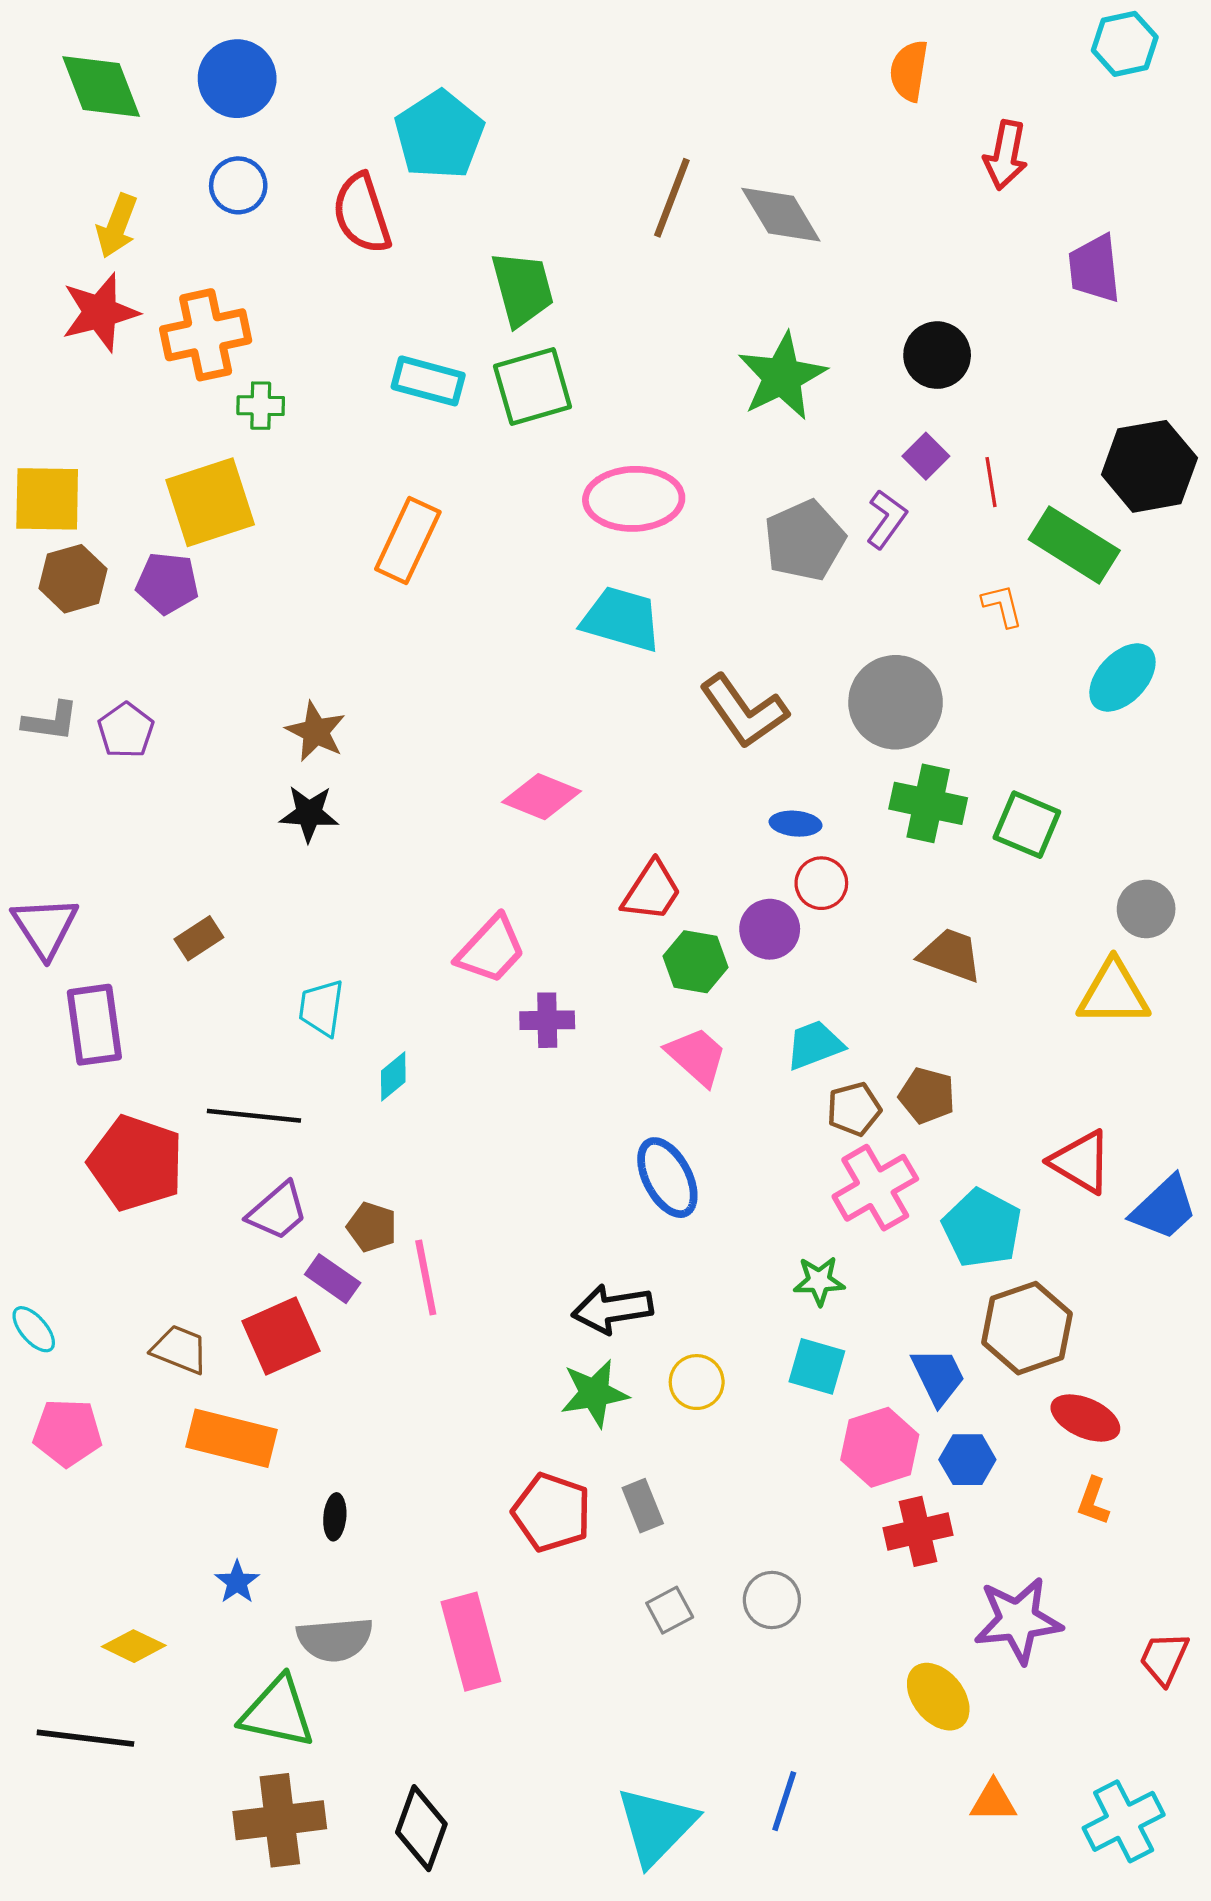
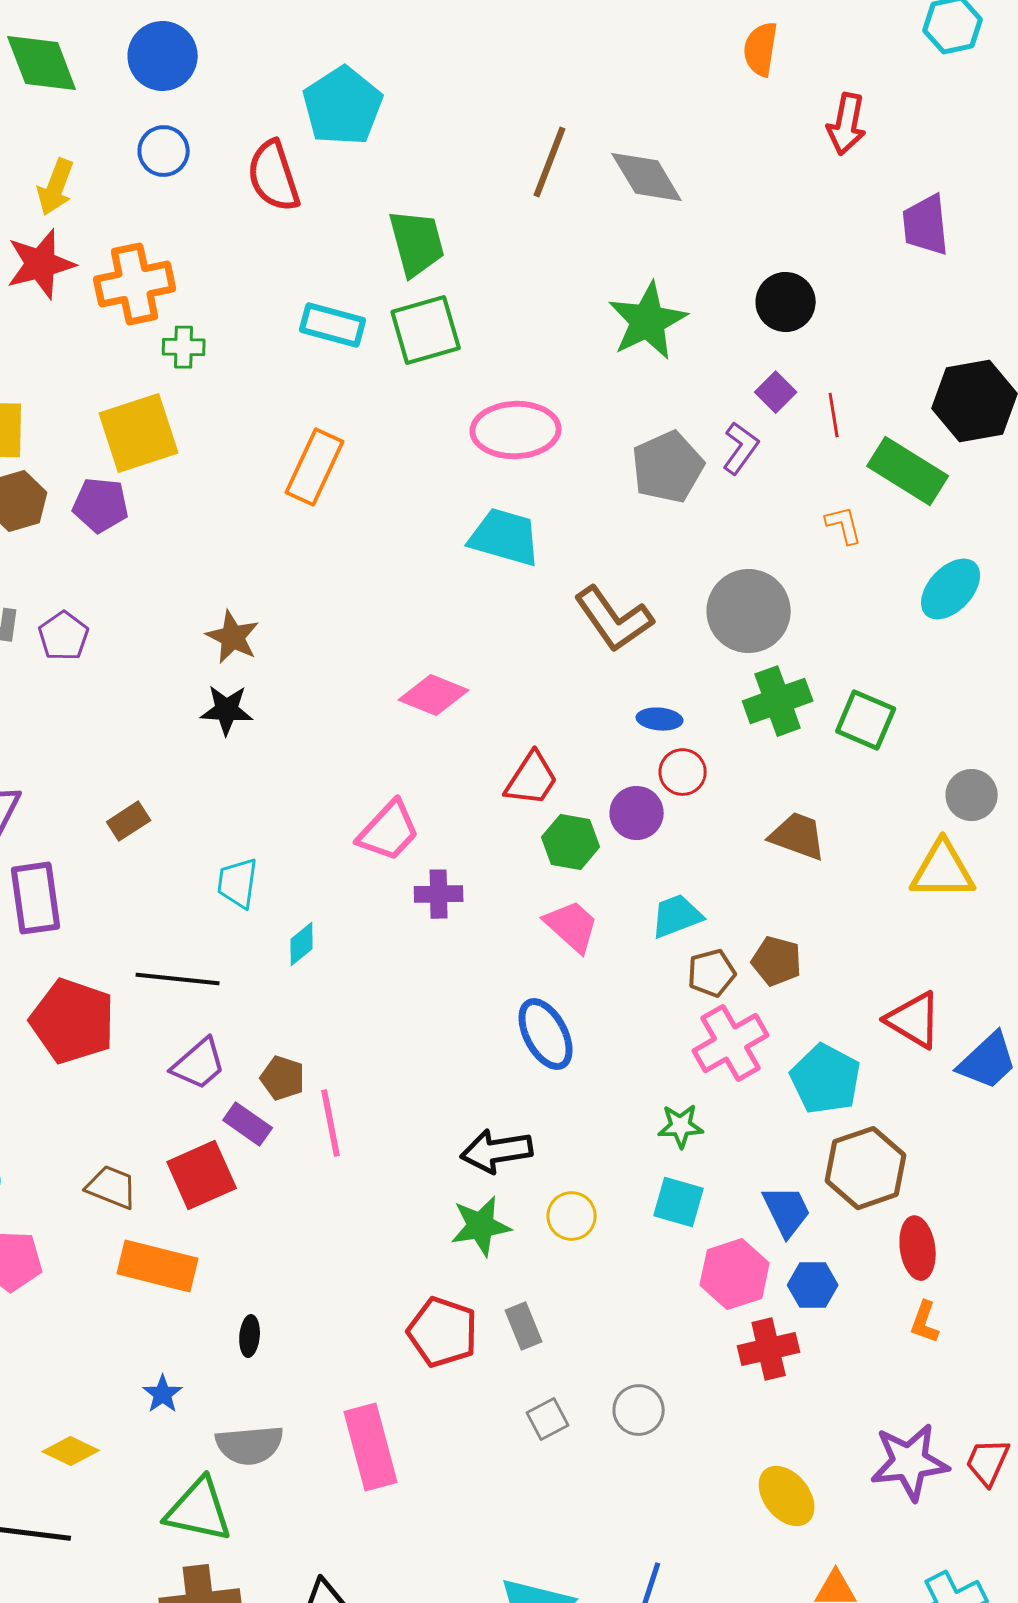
green cross: (928, 803) -> (778, 701), turned -32
red ellipse: (1085, 1418) -> (918, 1248), turned 58
purple star: (1018, 1620) -> (910, 1462), moved

